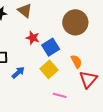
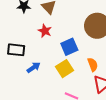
red star: (33, 38) -> (45, 31), moved

